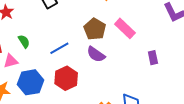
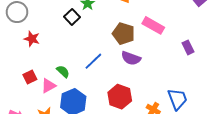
green semicircle: (24, 41) -> (63, 71), moved
red hexagon: (66, 78) -> (120, 97), moved

